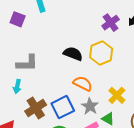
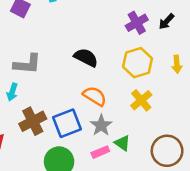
yellow hexagon: (101, 53) -> (138, 63), moved
yellow cross: (117, 95) -> (141, 100), moved

